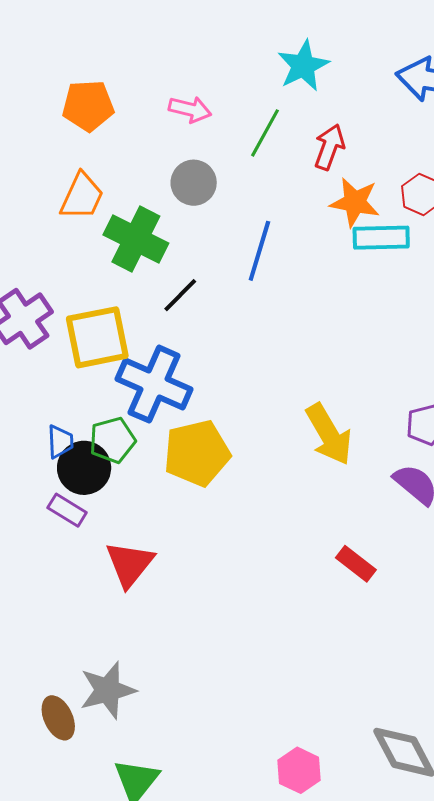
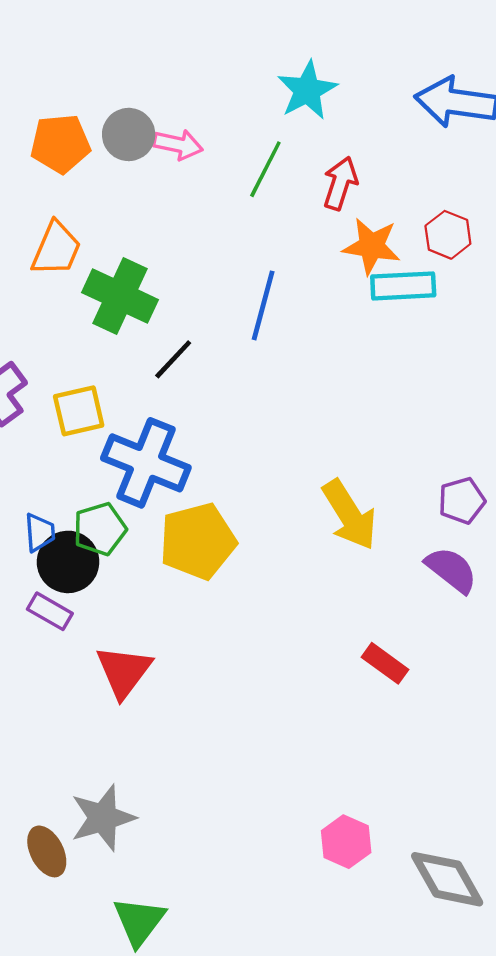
gray circle: (194, 183) -> (129, 134), moved
yellow square: (97, 337) -> (79, 411), size x0.7
pink hexagon: (299, 770) -> (346, 842), moved

